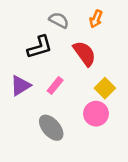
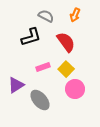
purple triangle: (20, 85) -> (16, 85), moved
pink rectangle: (55, 85) -> (43, 67), turned 32
yellow square: (105, 88) -> (66, 69), moved

